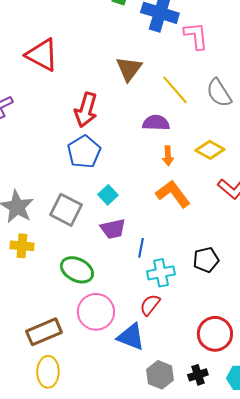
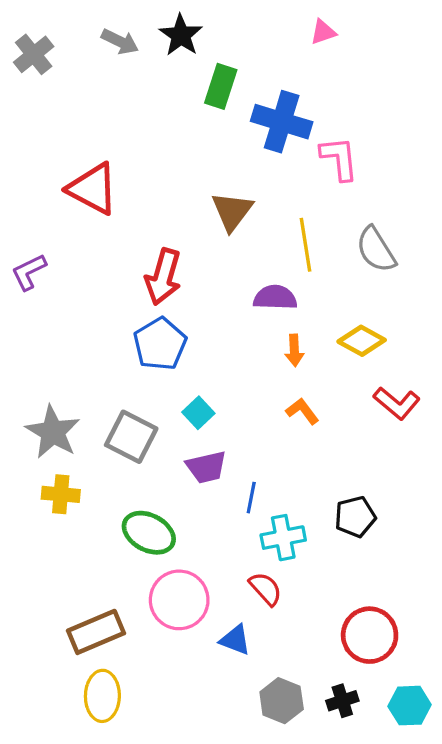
yellow line: (175, 90) -> (306, 245), turned 32
orange L-shape: (173, 194) -> (302, 411), size x0.6
red semicircle: (150, 305) -> (266, 589), turned 100
blue triangle: (131, 337) -> (235, 640), size x0.7

